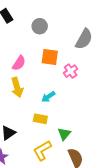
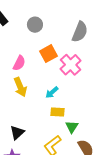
orange square: (50, 57) -> (49, 54), turned -30
pink cross: (71, 71) -> (71, 65), size x1.5
yellow rectangle: (40, 119) -> (58, 112), moved

